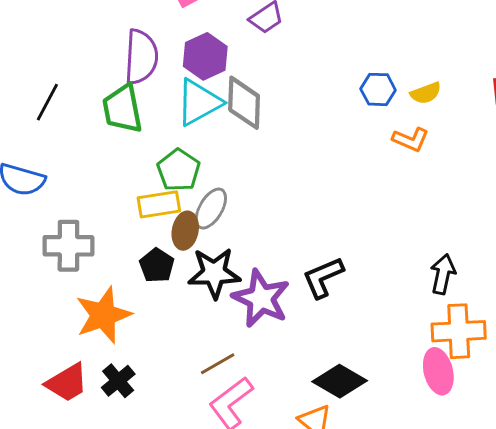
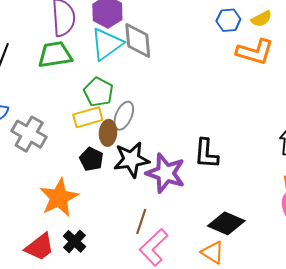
green trapezoid: (122, 109) -> (55, 55), turned 99
orange L-shape: (411, 140) -> (255, 52), size x1.5
gray cross: (68, 246) -> (29, 134), moved, turned 36
black L-shape: (323, 277) -> (206, 154), turned -56
brown line: (218, 364) -> (141, 221), turned -35

